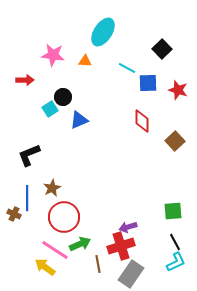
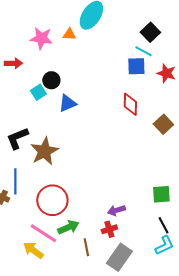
orange triangle: (85, 61) -> (69, 34), moved
cyan line: (127, 68) -> (143, 51), moved
brown star: (52, 188) -> (44, 151), moved, size x1.6
red cross: (121, 246) -> (109, 229), size x0.6

